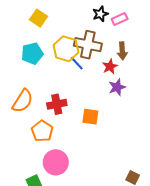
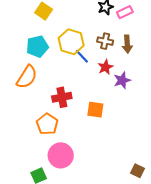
brown cross: (88, 45) -> (105, 41), moved, size x0.6
red star: (110, 67) -> (105, 67), moved
orange semicircle: (23, 101) -> (27, 77), moved

